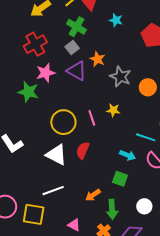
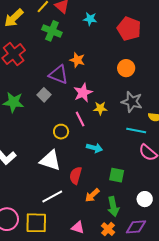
gray square: (72, 47) -> (44, 95), moved
pink star: (46, 73) -> (83, 93), moved
gray star: (120, 77) -> (132, 102), moved
orange circle: (148, 87) -> (126, 68), moved
yellow circle: (63, 122) -> (61, 132), moved, size x0.6
red semicircle: (83, 150) -> (76, 176), moved
cyan arrow: (128, 155) -> (94, 148), moved

